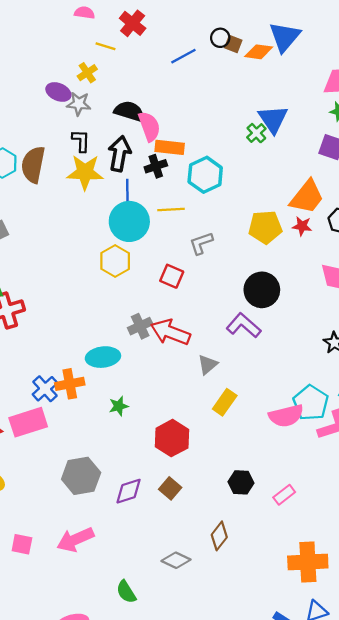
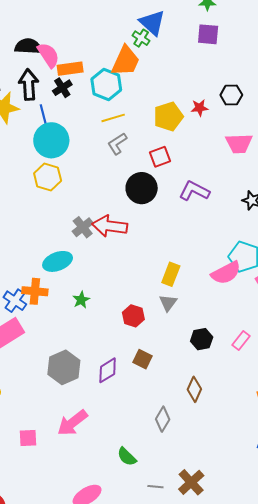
orange trapezoid: (307, 197) -> (126, 61), moved
yellow line: (171, 210) -> (113, 118), moved
red square: (172, 276) -> (160, 157), moved, turned -30
black circle: (262, 290) -> (142, 188), moved
purple L-shape: (244, 325) -> (194, 191), moved
gray triangle: (208, 365) -> (168, 303), moved
orange cross: (70, 384) -> (35, 291), turned 30
red hexagon: (172, 438) -> (133, 316), size x0.7
gray diamond: (176, 560) -> (163, 419), turned -70

